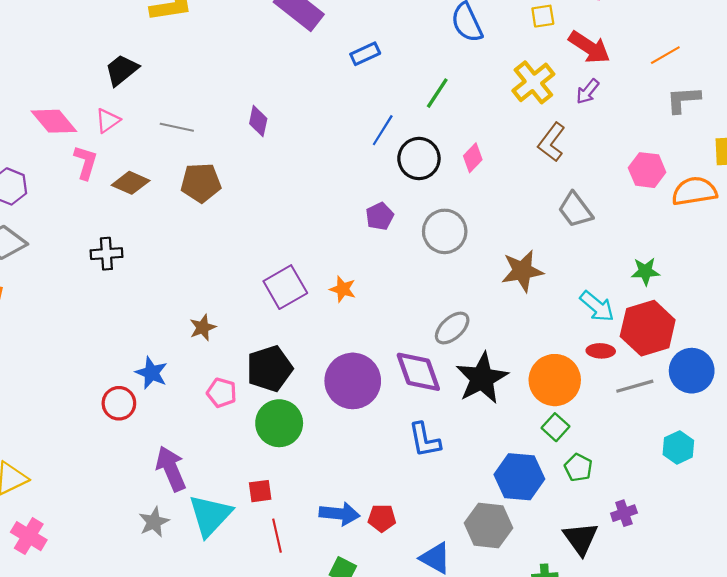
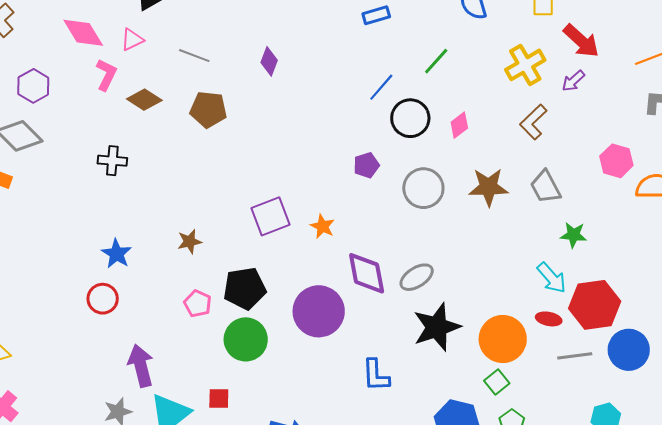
brown star: (522, 271) -> (488, 187), moved
green star: (645, 271) -> (574, 235), moved
purple diamond: (418, 372) -> (367, 273), moved
blue star: (152, 373) -> (117, 254), moved

